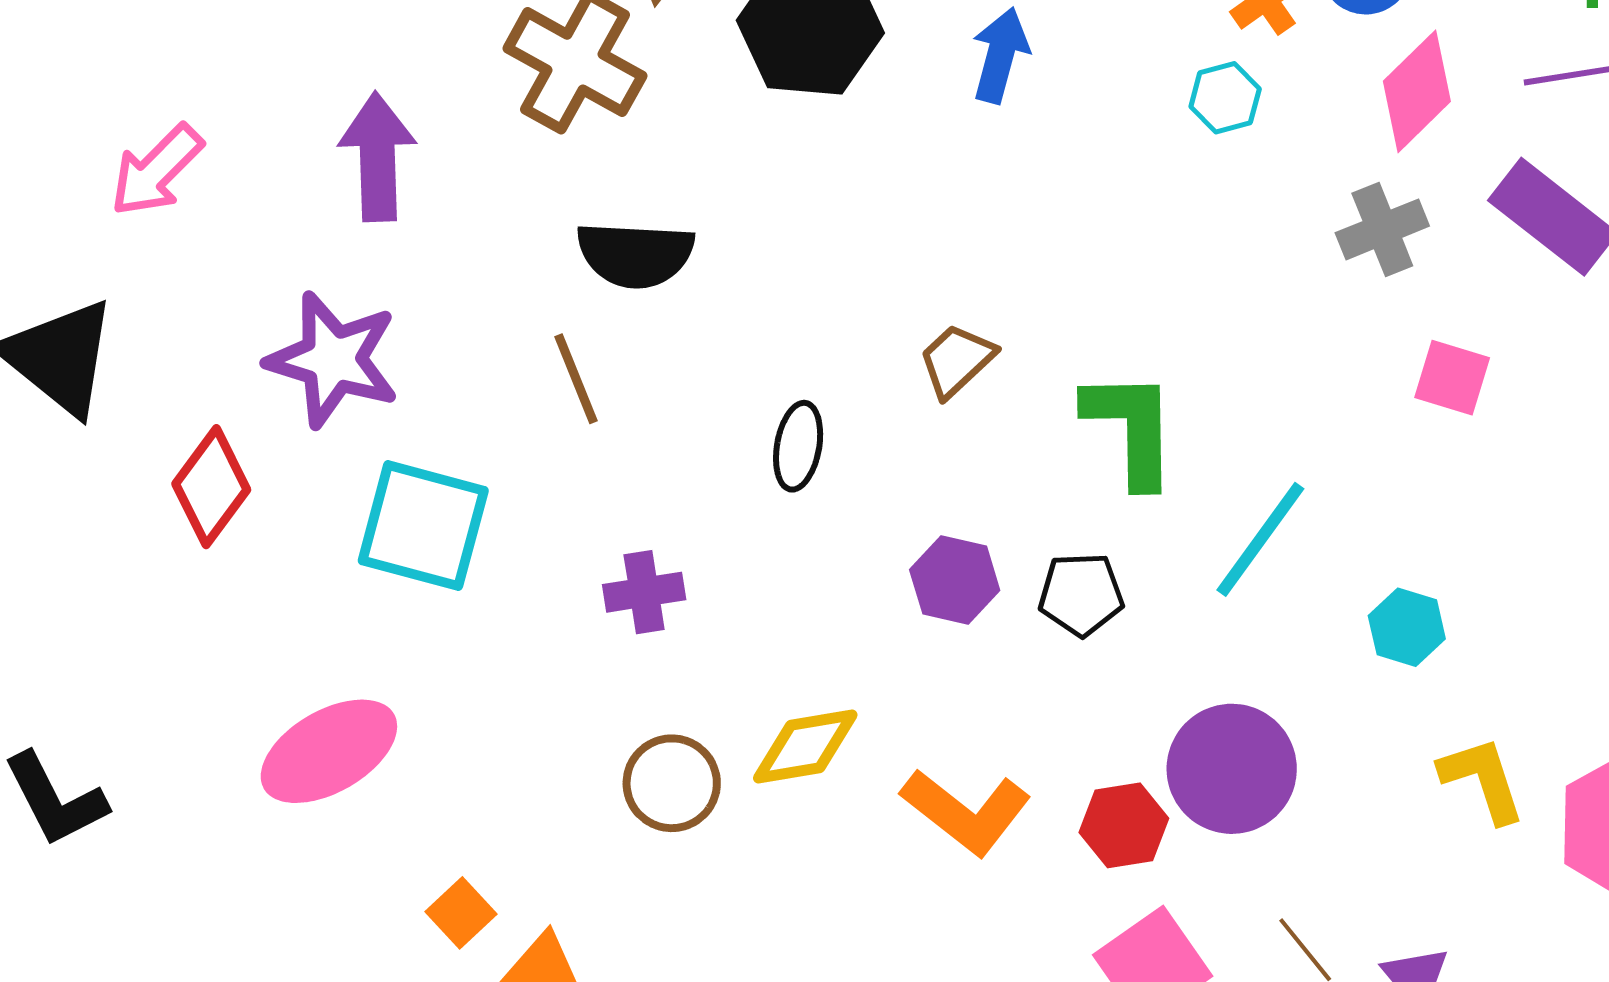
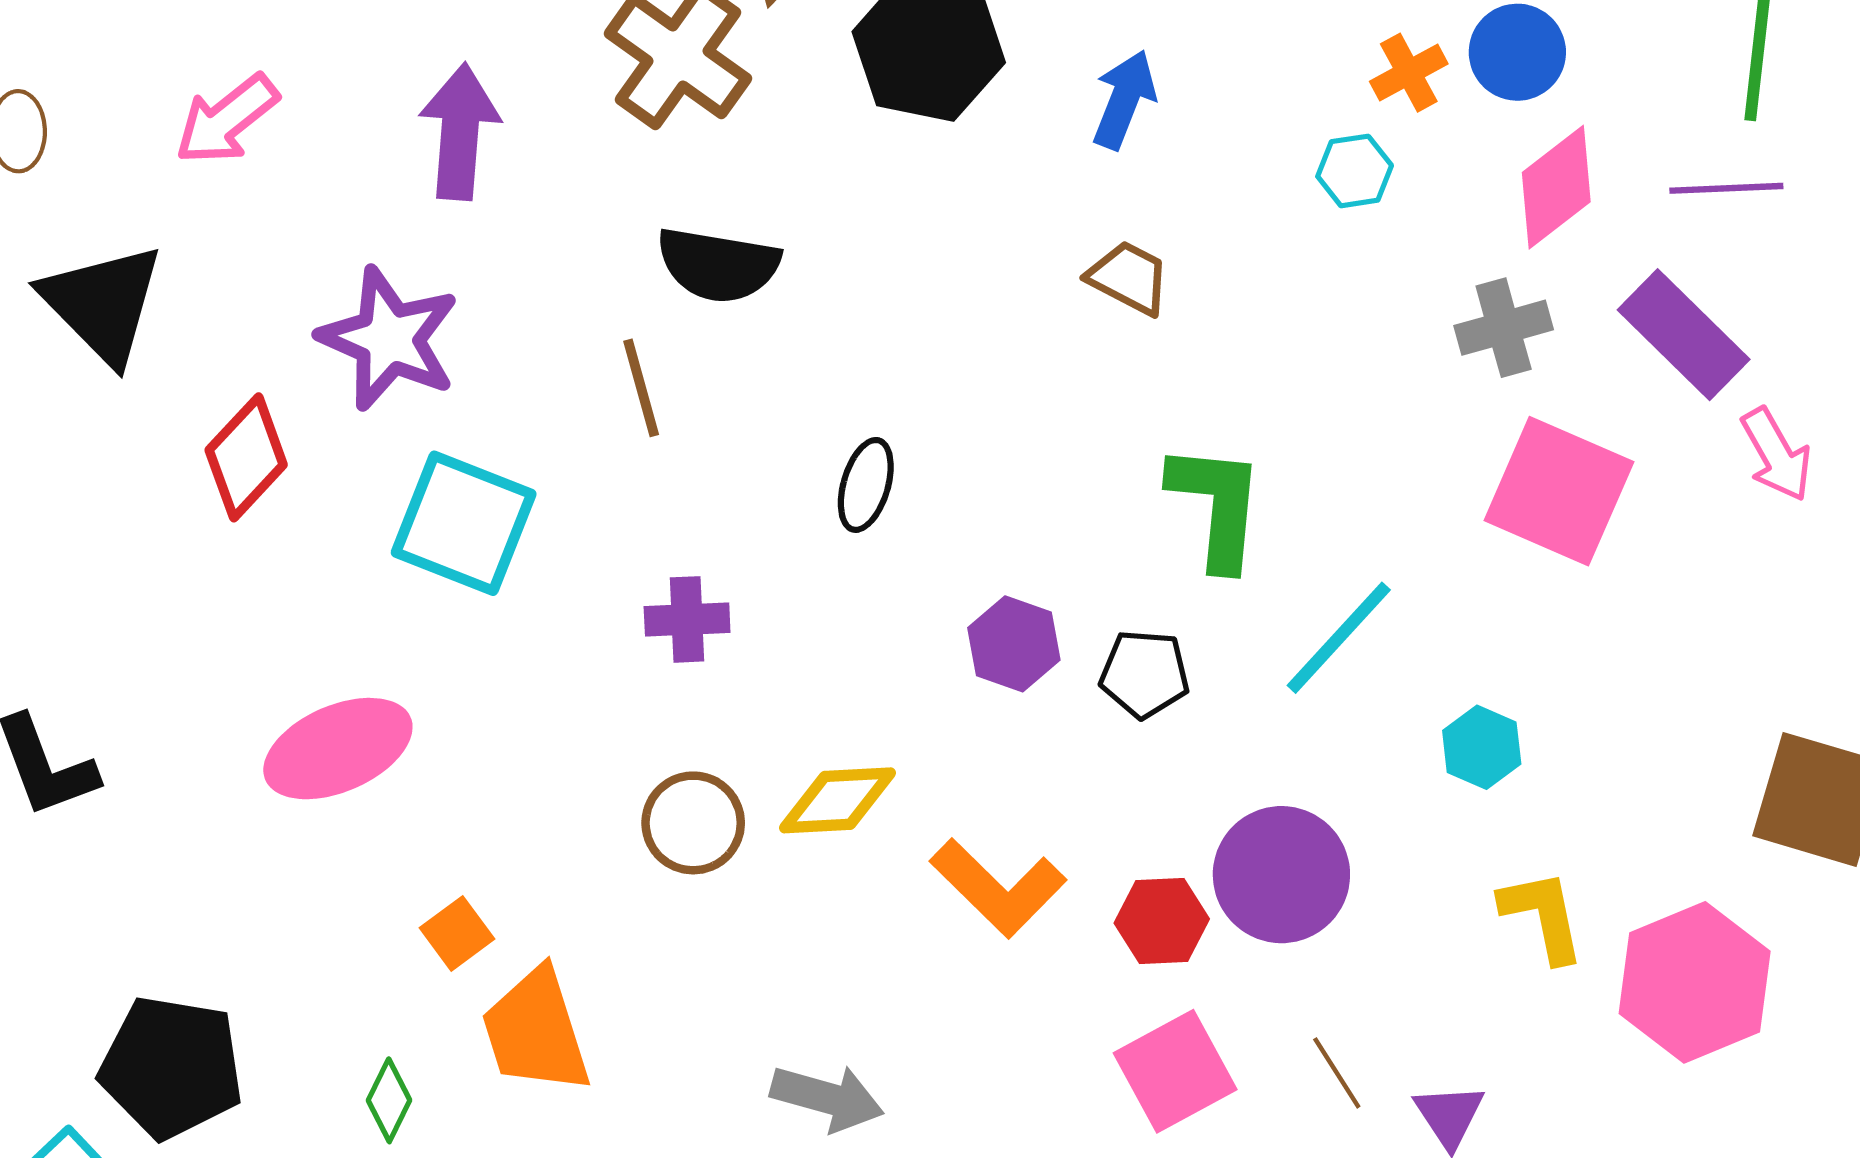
brown trapezoid: (957, 360) -> (1129, 278), moved, turned 64
pink square: (1452, 378) -> (1559, 491), size x1.8

